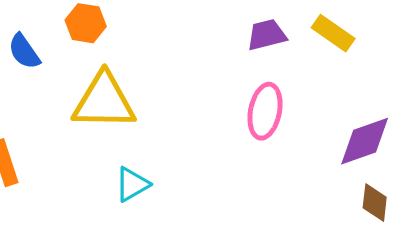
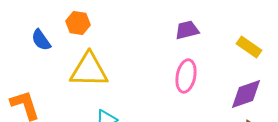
yellow rectangle: (333, 33) -> (249, 47), moved

